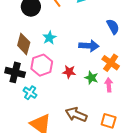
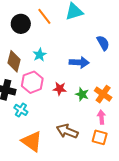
orange cross: (111, 63) -> (103, 94), moved
pink arrow: (109, 85) -> (101, 117), moved

